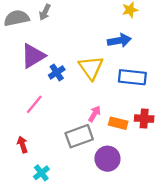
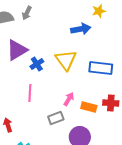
blue arrow: (119, 41) -> (81, 29), moved
pink line: (34, 104) -> (30, 93), moved, turned -36
gray rectangle: (79, 136) -> (56, 118), size x0.7

